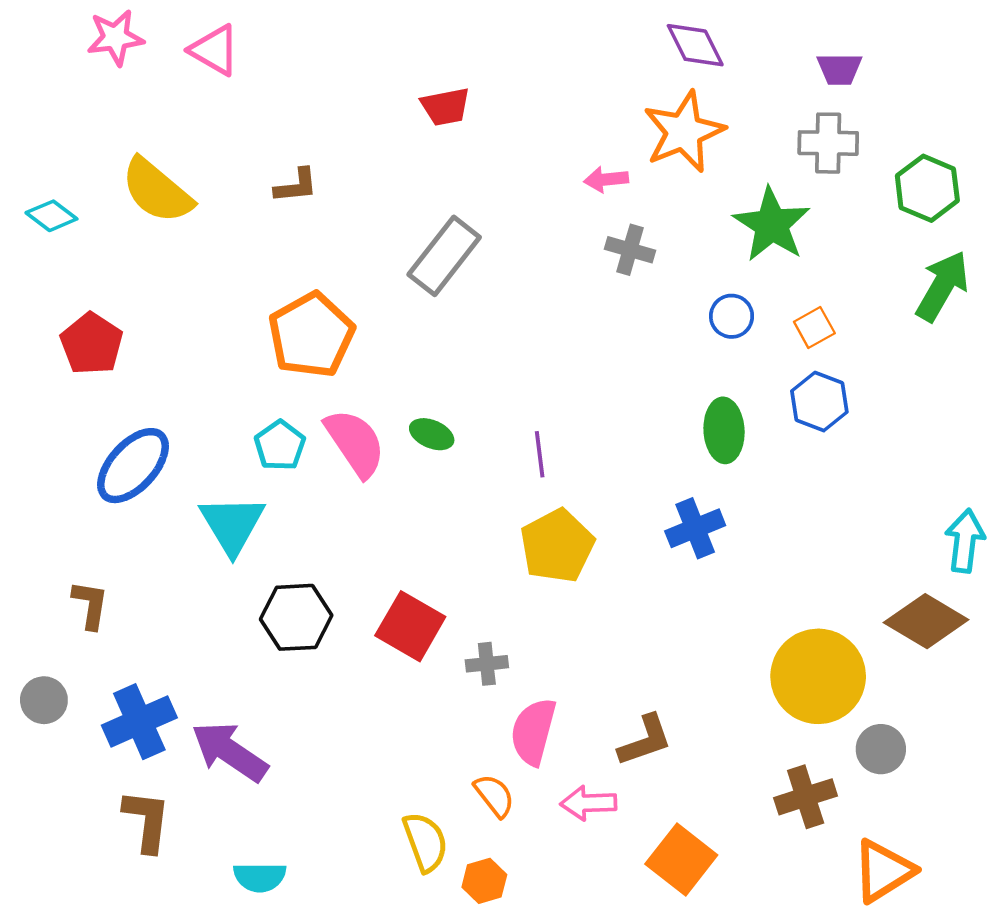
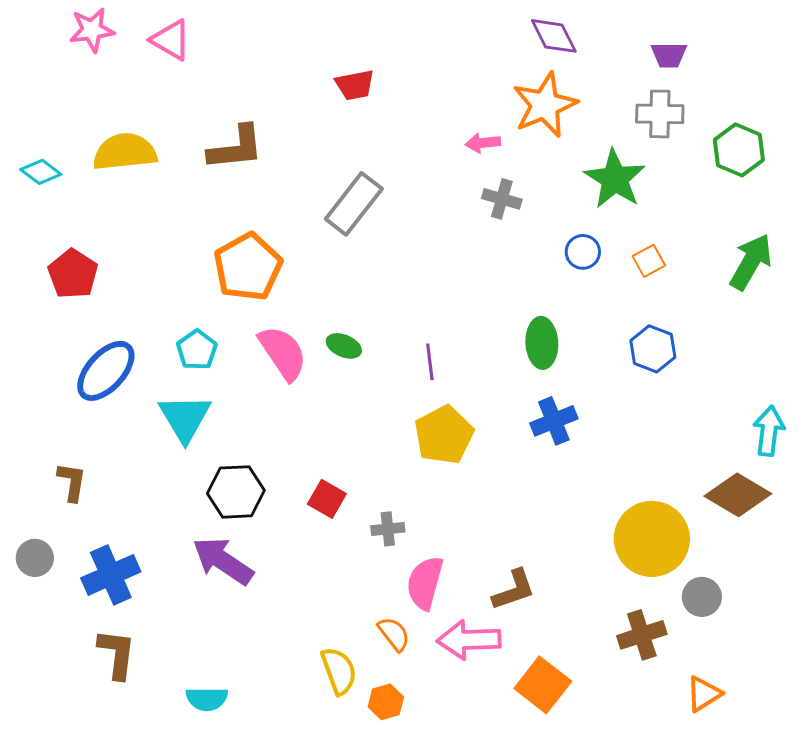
brown L-shape: (296, 186) -> (236, 148), size x1.6
yellow semicircle: (157, 191) -> (125, 152), turned 134
green arrow: (942, 286) -> (751, 262), moved
blue hexagon: (819, 402) -> (653, 349), moved
green ellipse: (724, 430) -> (542, 343), moved
cyan pentagon: (280, 445) -> (197, 350), moved
red square: (410, 626) -> (327, 499), size x0.7
purple arrow: (230, 752) -> (223, 561), moved
pink arrow: (588, 803) -> (469, 640), size x1.4
orange triangle: (883, 871) -> (704, 694), size x0.7

